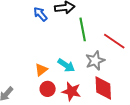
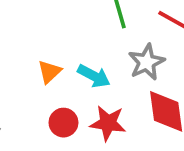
orange triangle: (41, 70) -> (50, 72), moved

